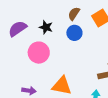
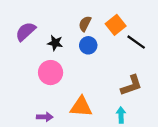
purple semicircle: (18, 29) -> (26, 31), moved

